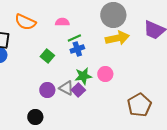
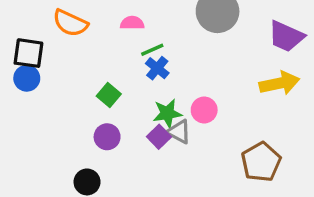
yellow arrow: (117, 38) -> (279, 83), moved
blue cross: (77, 49) -> (157, 68), turned -32
green square: (47, 56) -> (109, 95), moved
gray triangle: (66, 88) -> (179, 132), moved

